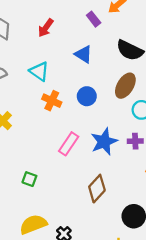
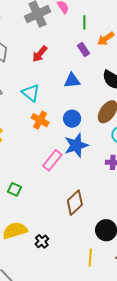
blue triangle: (83, 54) -> (72, 80), turned -42
blue star: (104, 142) -> (76, 145), moved

